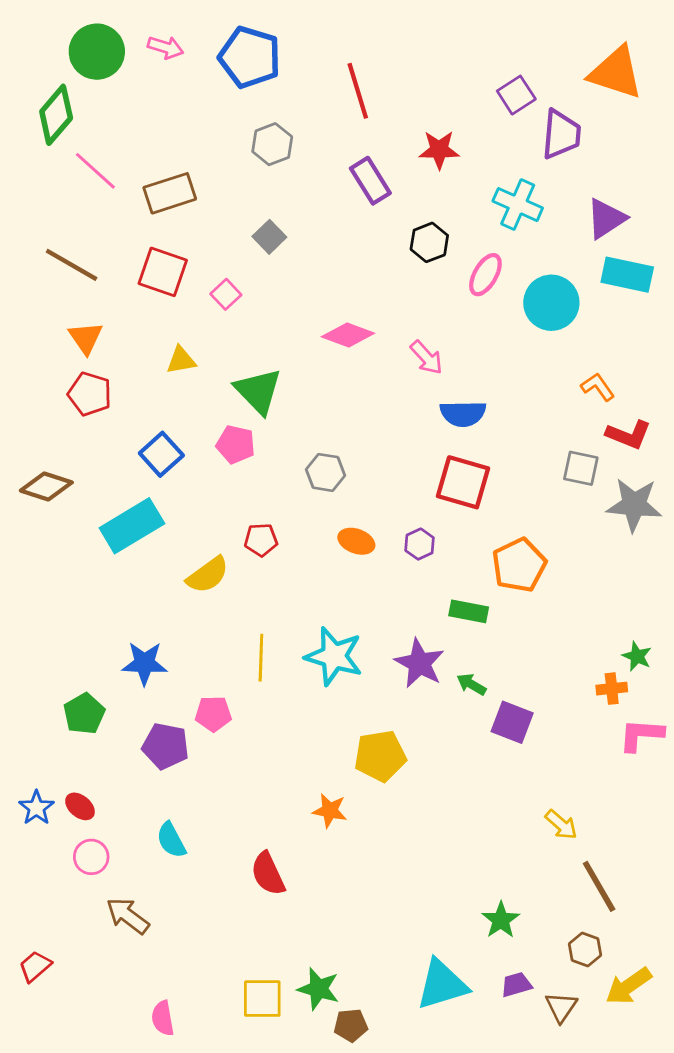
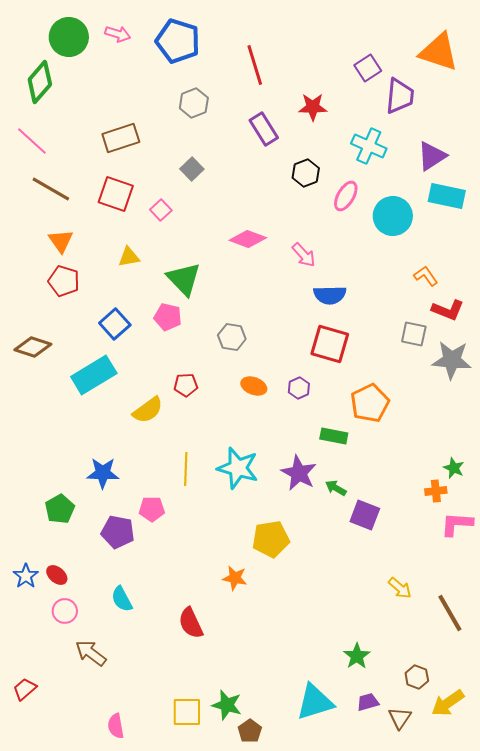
pink line: (95, 171) -> (32, 141), moved
brown line: (599, 886) -> (450, 613), moved
brown pentagon: (351, 1025) -> (250, 731), turned -30

